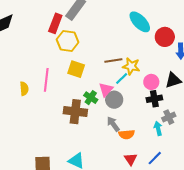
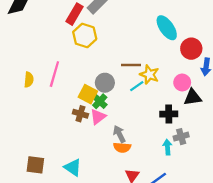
yellow square: (76, 69) -> (88, 94), moved
pink circle: (151, 82) -> (182, 82), moved
pink triangle: (106, 90) -> (98, 117), moved
gray circle: (114, 100) -> (105, 83), moved
brown cross: (75, 112) -> (80, 114), size x0.6
orange semicircle: (127, 134) -> (122, 147), moved

